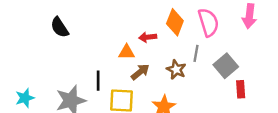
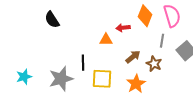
brown star: (176, 69) -> (154, 64), moved
brown arrow: (140, 72) -> (133, 57), moved

